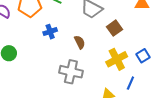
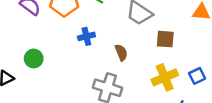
brown square: (114, 28) -> (165, 39), turned 35

